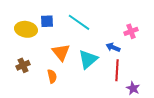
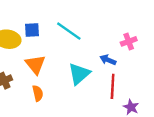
orange triangle: (61, 52) -> (35, 64), moved

